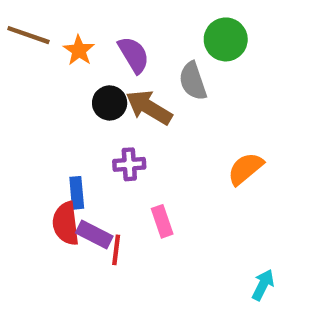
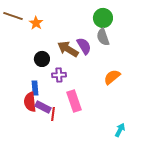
purple semicircle: (134, 55) -> (84, 46), moved
gray semicircle: (193, 81) -> (103, 37), moved
black circle: (110, 103) -> (42, 59), moved
pink rectangle: (162, 221) -> (74, 101), size x1.5

